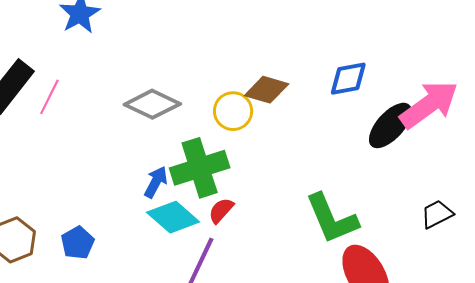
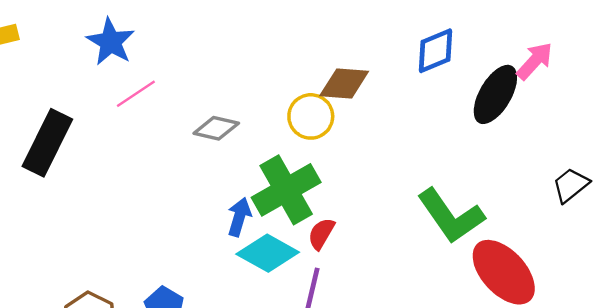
pink line: (49, 97) -> (136, 94), moved, turned 42
gray diamond: (152, 104) -> (216, 128), size x0.7
pink arrow: (429, 105) -> (535, 61), size x0.6

